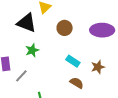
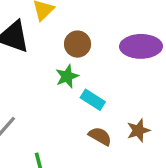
green star: (32, 50) -> (67, 76), moved
brown star: (98, 67) -> (138, 130), moved

